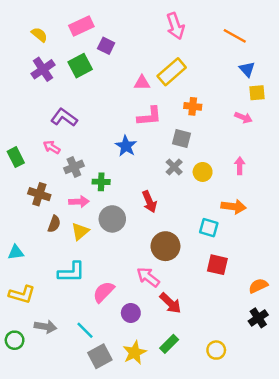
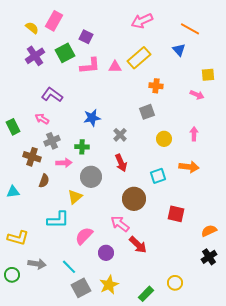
pink rectangle: (81, 26) -> (54, 21), moved, turned -36
pink arrow: (175, 26) -> (142, 21), turned 85
blue triangle: (247, 69) -> (179, 50), moved
pink L-shape: (149, 116) -> (90, 66), moved
gray square: (182, 139) -> (147, 112), turned -35
blue star: (126, 146) -> (92, 118), moved, turned 30
gray cross: (74, 167) -> (52, 141), moved
gray cross: (174, 167) -> (120, 135), moved
cyan square: (209, 228) -> (158, 176), moved, turned -35
yellow triangle: (80, 231) -> (75, 197), moved
cyan triangle: (16, 252) -> (13, 192), moved
green rectangle: (169, 344) -> (146, 294), moved

